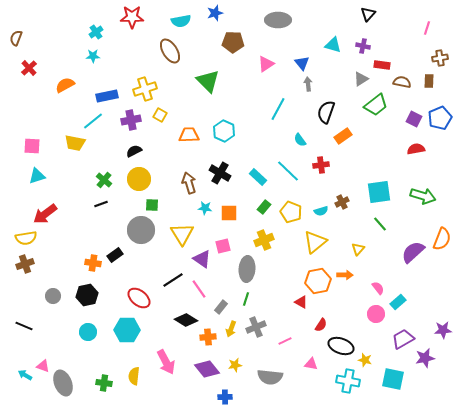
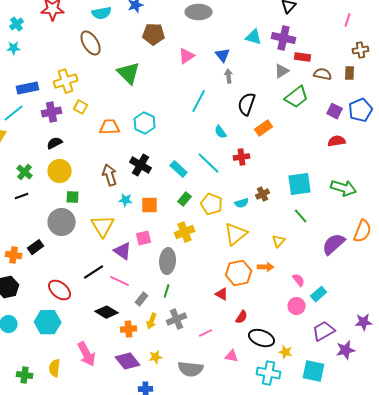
purple cross: (363, 46) -> (284, 38), size x1.6
pink line: (199, 289) -> (120, 281), turned -30

